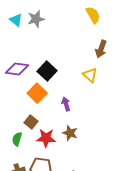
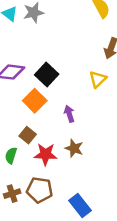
yellow triangle: (90, 75) -> (98, 79), turned 35

